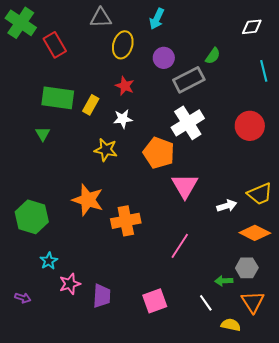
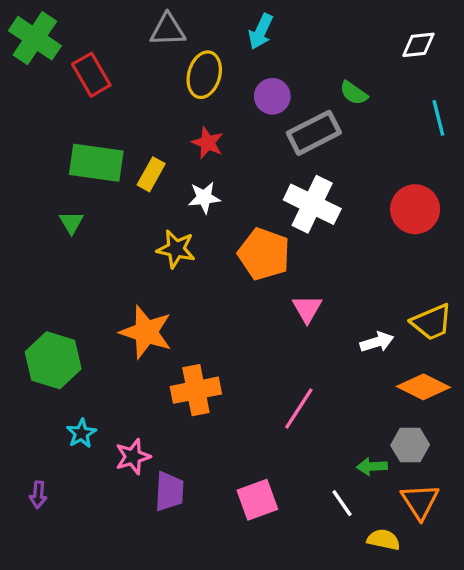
green semicircle: (213, 56) -> (354, 93), turned 90
white cross: (188, 123) -> (312, 204), turned -32
pink triangle: (185, 186) -> (307, 309), size x0.7
orange cross: (126, 221) -> (196, 390), moved
pink star: (70, 284) -> (133, 457), moved
purple arrow: (23, 298) -> (38, 495), turned 77

